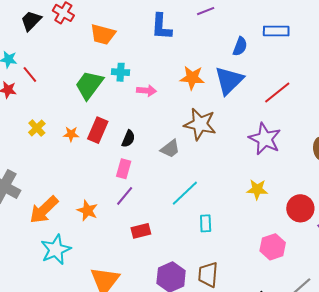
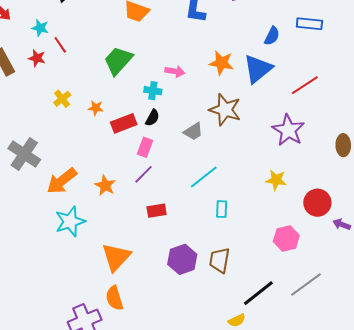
cyan cross: (121, 72) -> (153, 91), moved
red rectangle: (98, 130) -> (124, 123), moved, turned 40

